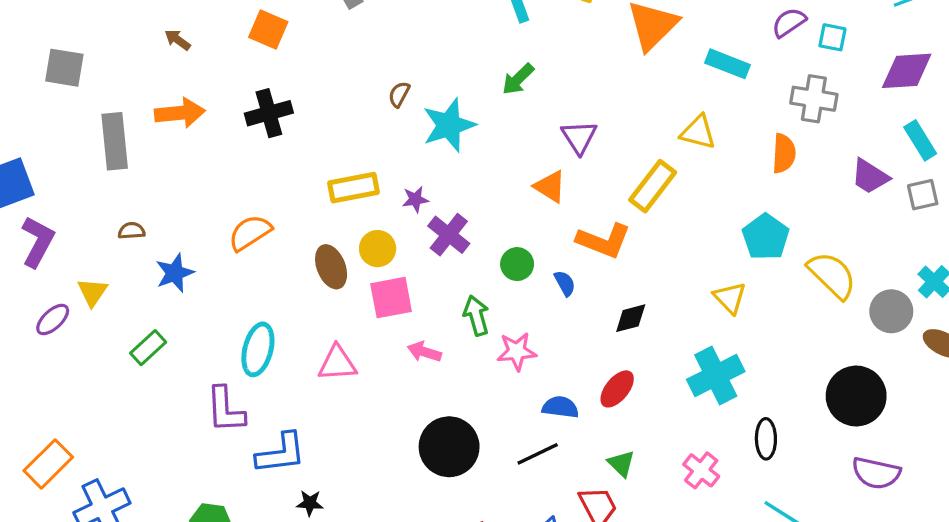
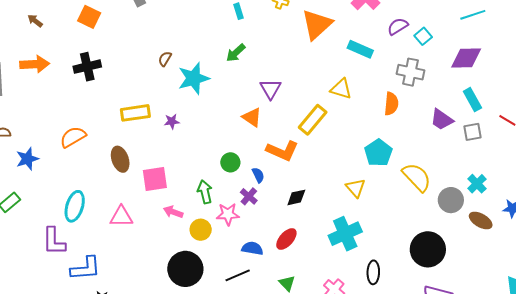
cyan square: (832, 37) -> (423, 36), turned 36
purple cross: (449, 235) -> (249, 196), moved, size x0.7
yellow circle: (378, 249) -> (201, 230), moved

